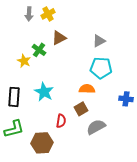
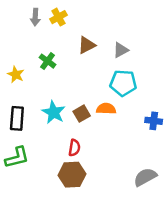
brown triangle: (59, 38) -> (87, 45), moved
yellow star: (24, 61) -> (16, 74), moved
brown square: (81, 109) -> (82, 114), moved
gray semicircle: (96, 127) -> (145, 177), moved
brown hexagon: (42, 143) -> (72, 175), moved

